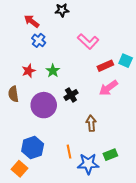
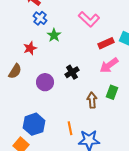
green star: (53, 71) -> (54, 35), moved
brown semicircle: (13, 94) -> (15, 71), turned -140
purple circle: (44, 105) -> (45, 82), size x0.7
green rectangle: (110, 155) -> (112, 92), moved, turned -48

